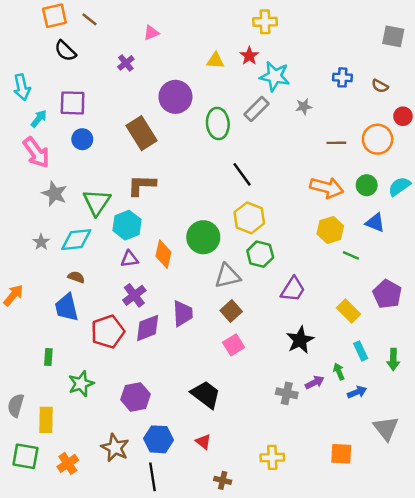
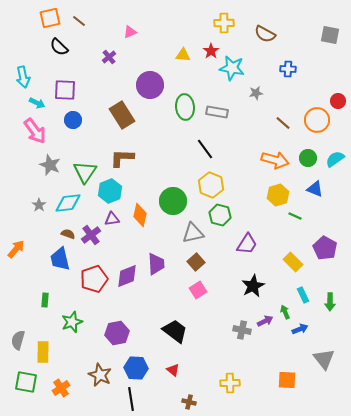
brown semicircle: (380, 86) -> (265, 34), moved, size x1.5
gray rectangle: (257, 109) -> (217, 112), moved, turned 55
cyan arrow: (39, 119) -> (37, 103), turned 77
brown line: (336, 143) -> (283, 123), turned 42
purple cross: (134, 295) -> (91, 235), moved

